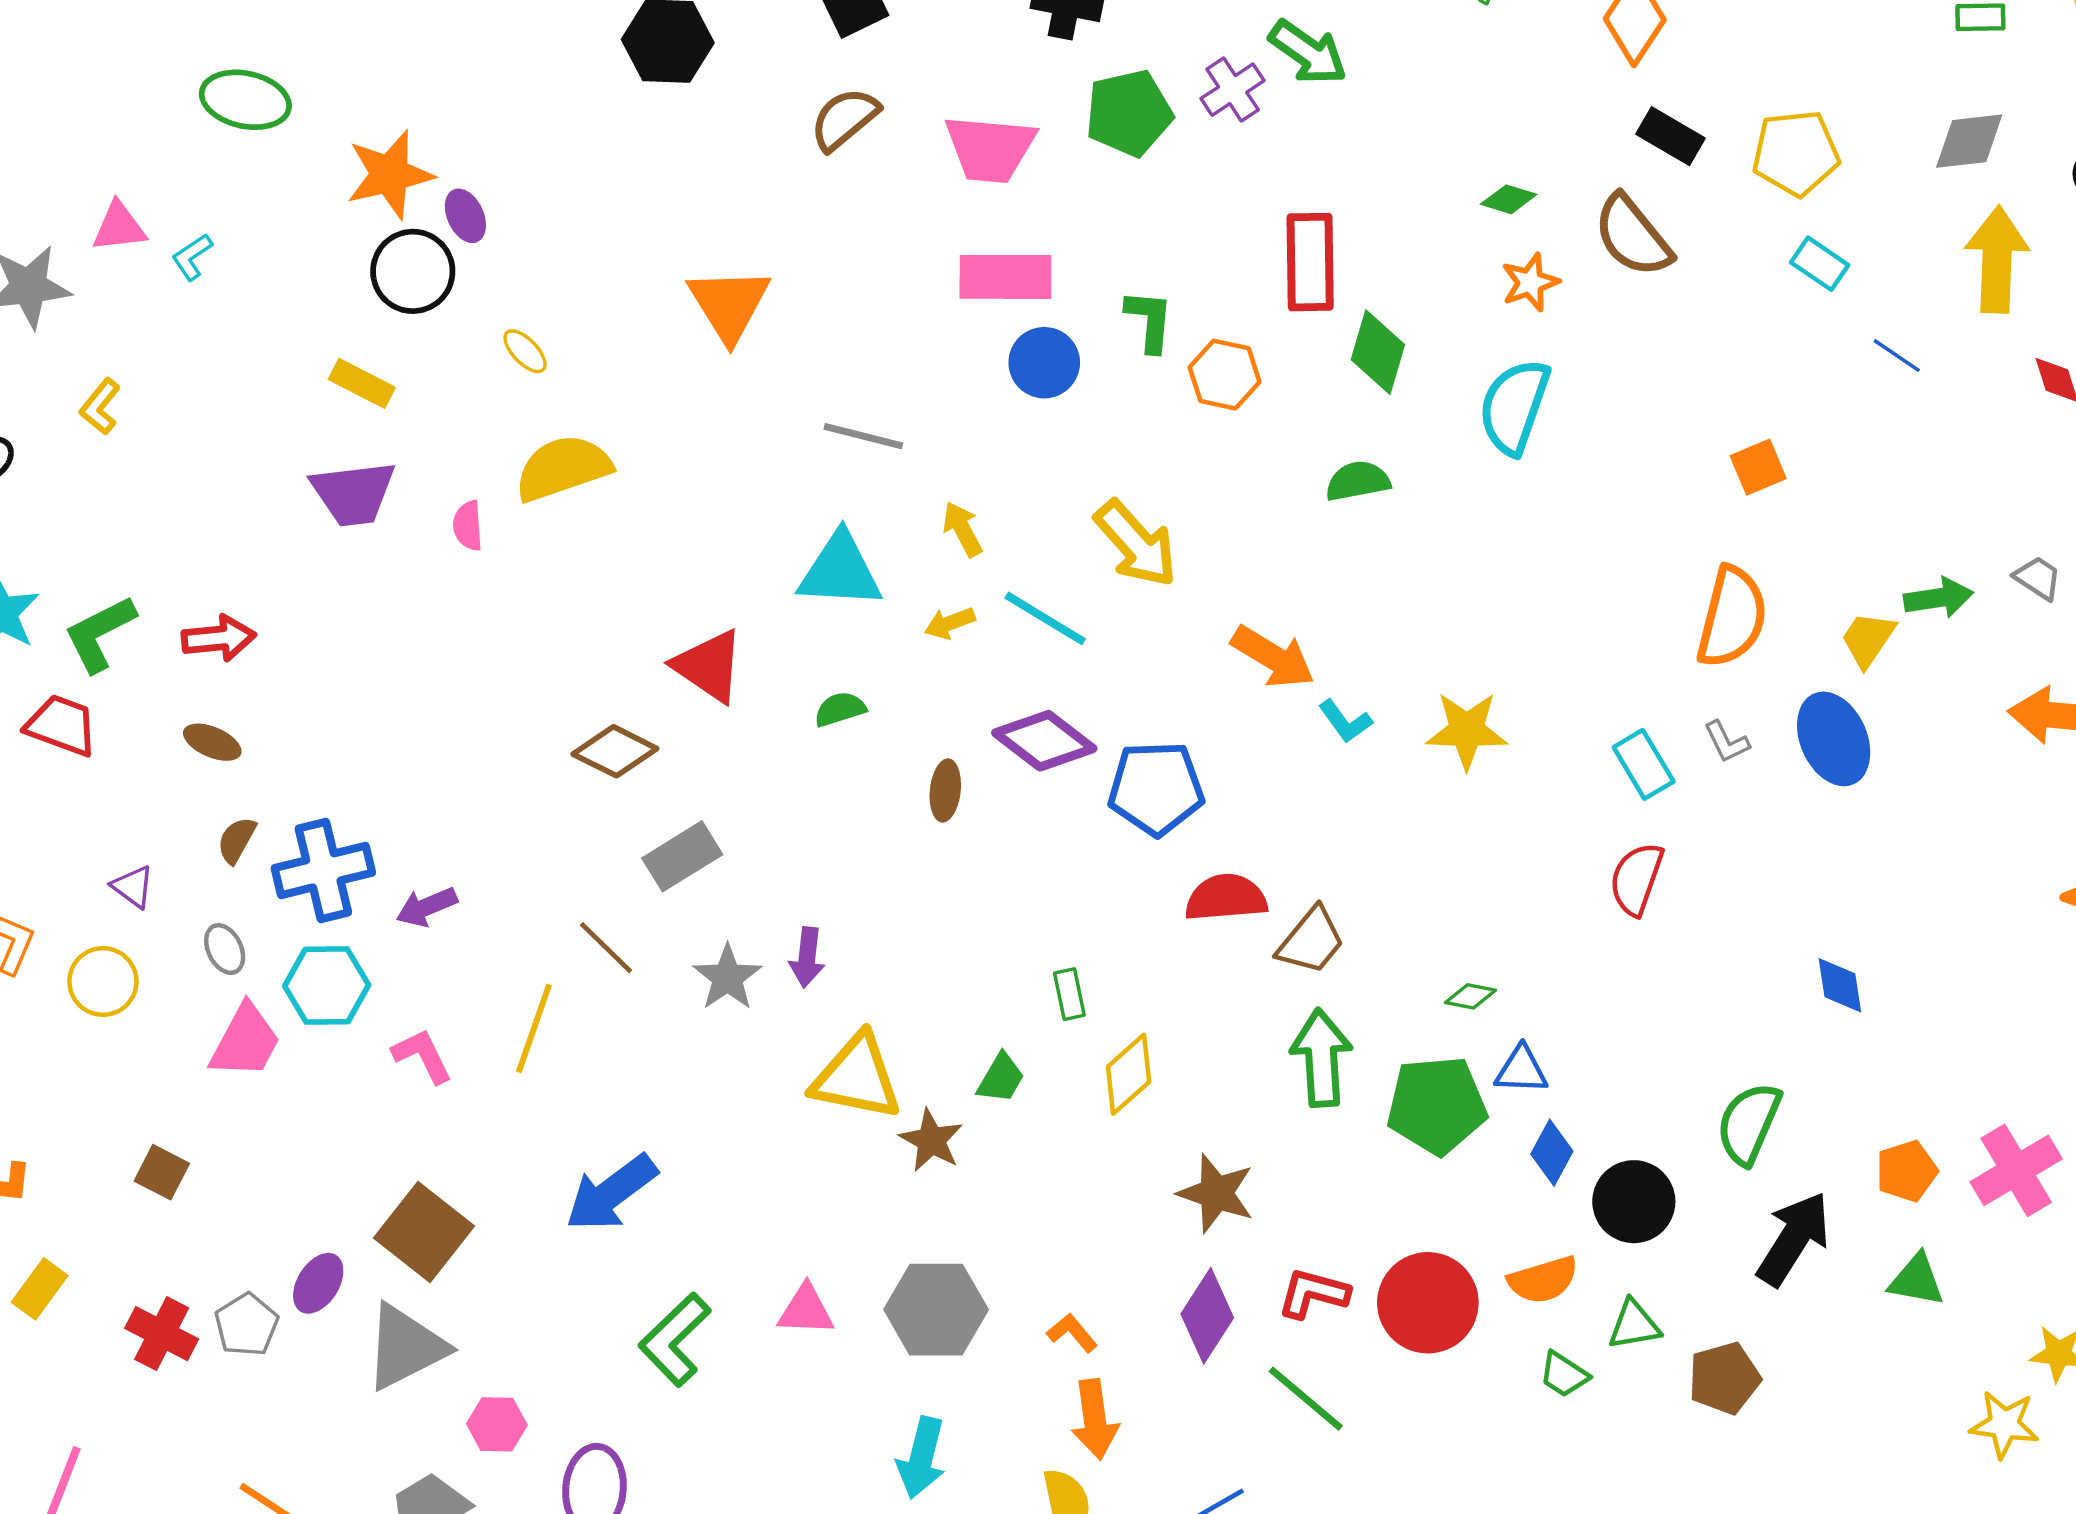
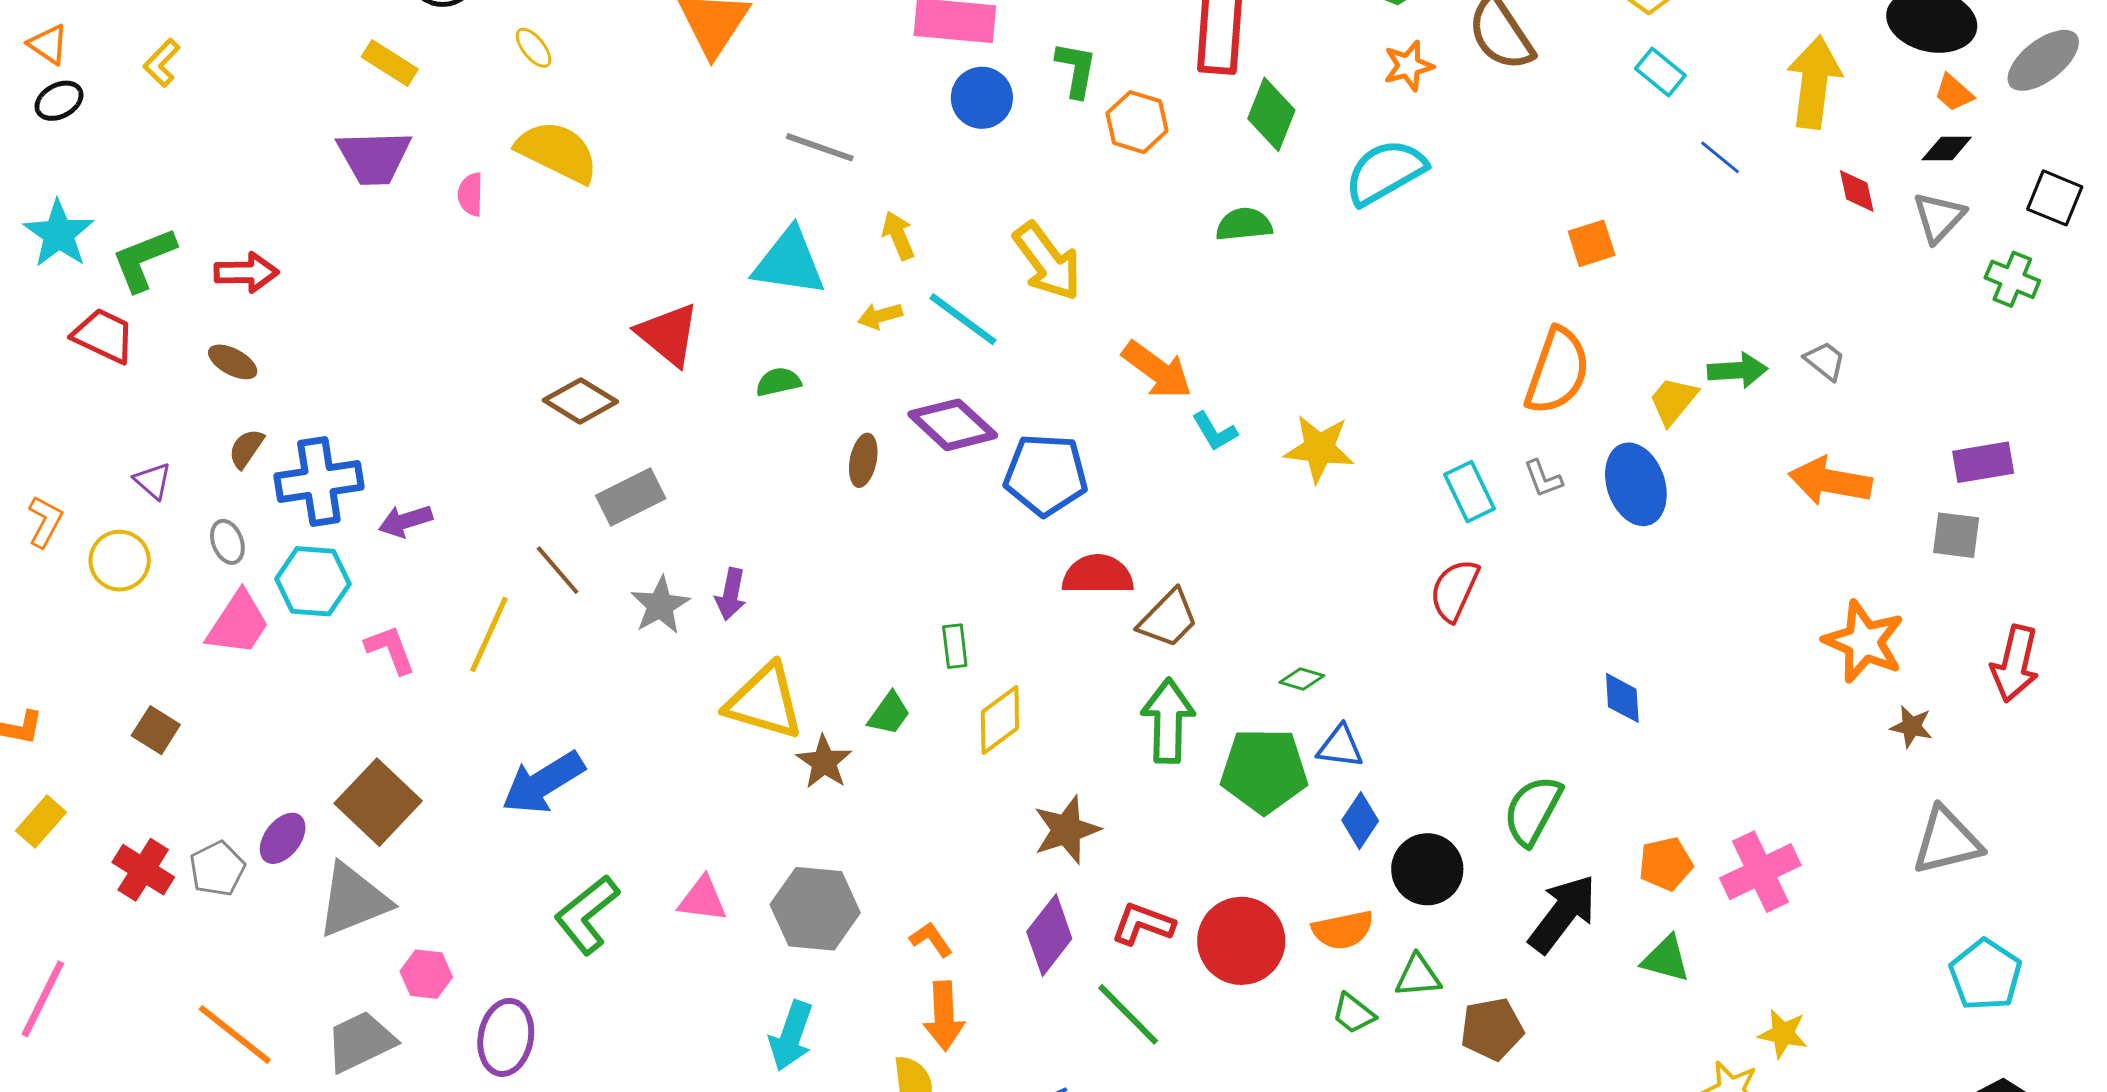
cyan semicircle: (1514, 407) -> (1385, 172), turned 36
yellow semicircle: (563, 468) -> (557, 152), turned 40
brown star: (1216, 1193) -> (1067, 830), turned 30

